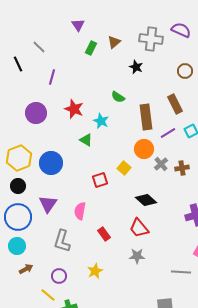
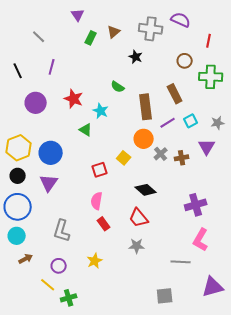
black line: (18, 64) -> (18, 71), moved
purple triangle: (48, 204) -> (49, 183), moved
pink semicircle: (80, 211) -> (97, 201), moved

